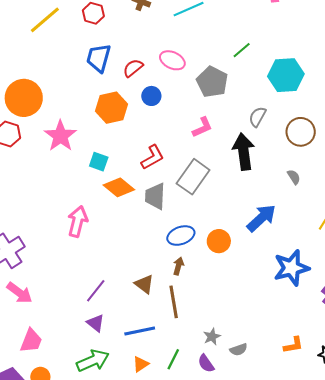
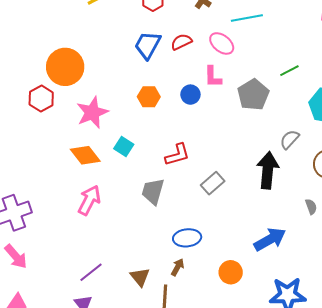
pink ellipse: (172, 60) -> (222, 43), moved
red semicircle: (133, 68) -> (181, 42), moved
orange hexagon: (111, 108) -> (149, 97), size x0.7
pink L-shape: (202, 127) -> (213, 77), moved, turned 100
gray rectangle: (193, 177) -> (213, 183), size x0.7
orange diamond: (119, 187) -> (85, 155), moved
gray trapezoid: (155, 196) -> (153, 191), moved
orange circle: (219, 241) -> (231, 272), moved

